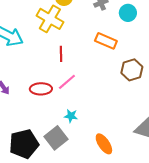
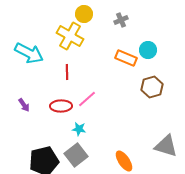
cyan circle: (128, 13) -> (148, 50), moved
red line: (61, 54) -> (67, 72), moved
cyan star: (71, 116) -> (79, 129), moved

